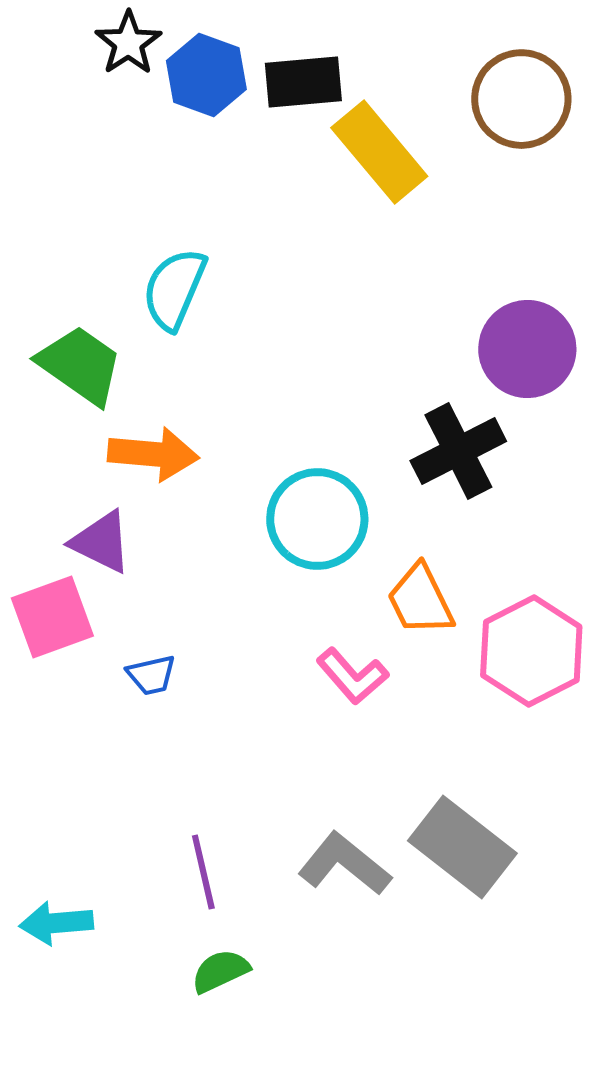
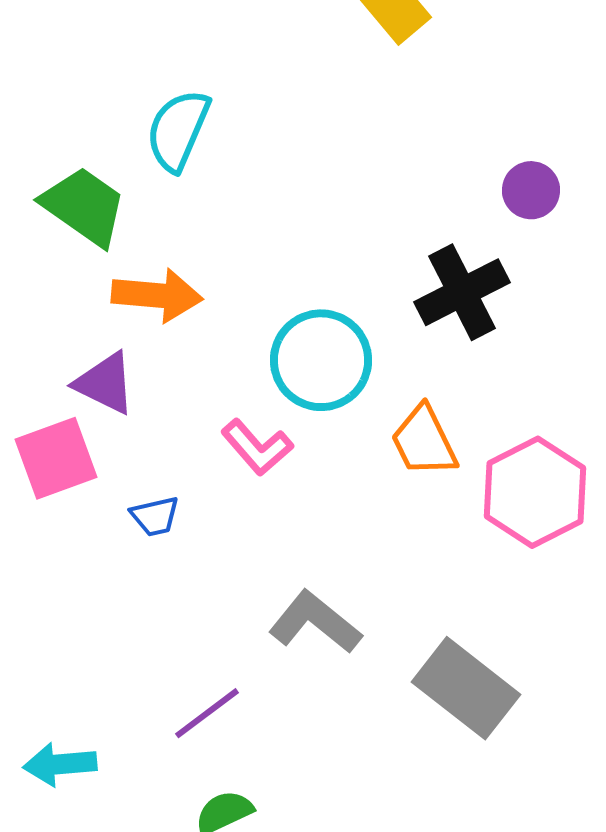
purple circle: (527, 349) -> (531, 190), size x0.6
pink L-shape: (352, 676) -> (257, 447), moved
gray L-shape: (344, 864) -> (315, 622), moved
purple line: (203, 872) -> (207, 713), turned 66

